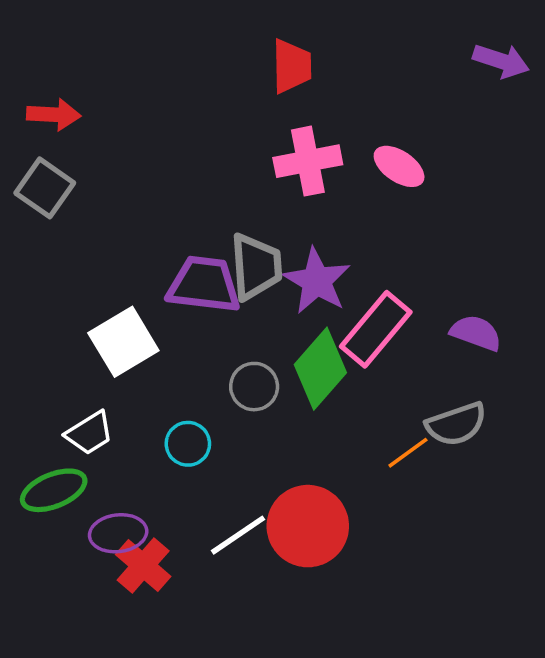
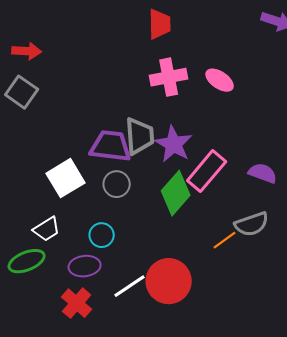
gray circle: (254, 387) -> (117, 184), moved
purple ellipse: (118, 533) -> (85, 266), moved

